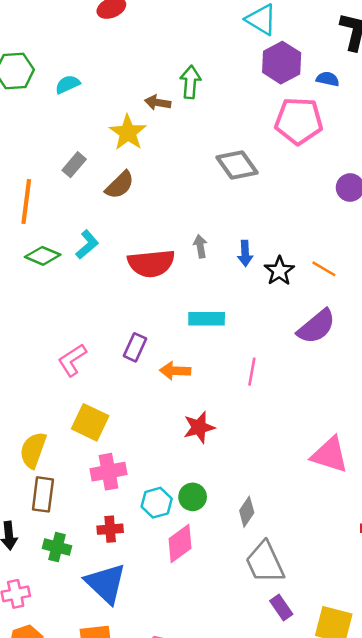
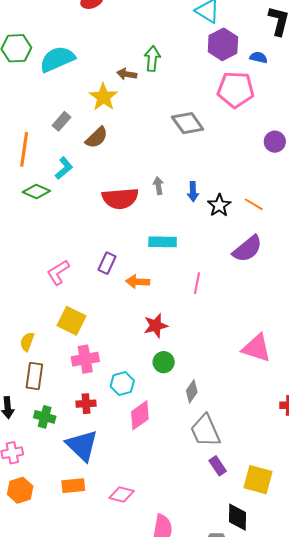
cyan semicircle: (68, 84) -> (57, 59), size x1.8
cyan L-shape: (87, 245) -> (64, 168), moved
yellow semicircle: (33, 450) -> (27, 342), size x0.7
green circle: (193, 497) -> (164, 362), moved

